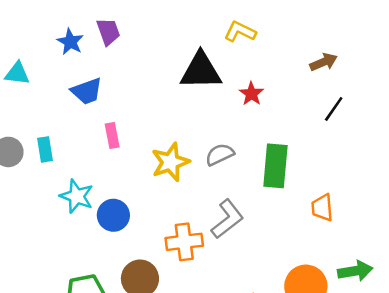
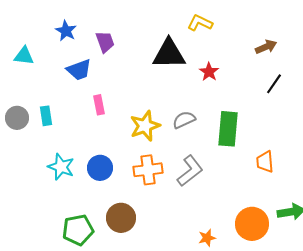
purple trapezoid: (108, 32) -> (105, 42), moved
cyan star: (77, 196) -> (61, 167), moved
orange cross: (184, 242) -> (148, 170), moved

